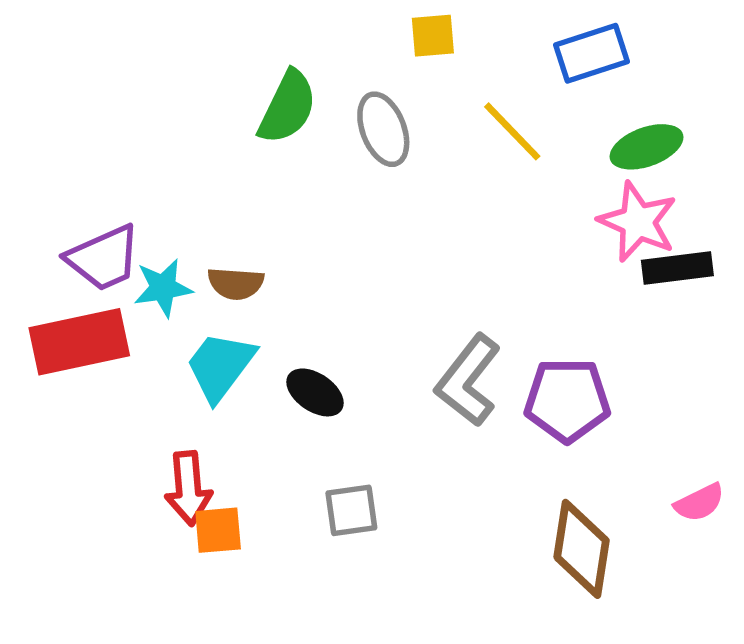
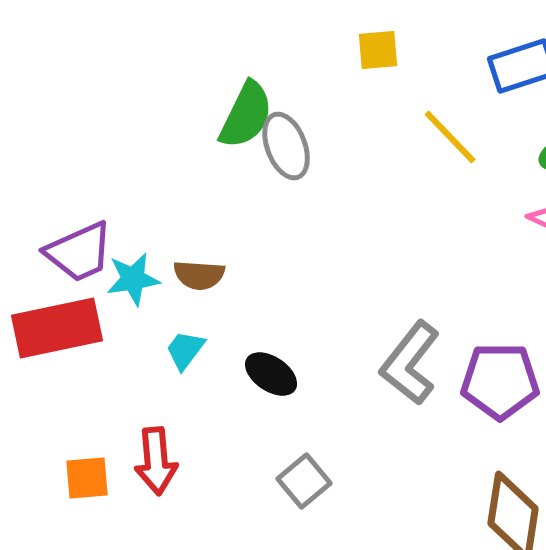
gray ellipse: (383, 129) -> (286, 146), moved
cyan trapezoid: (220, 366) -> (185, 350), size x0.6
gray square: (351, 510) -> (304, 481), turned -32
orange square: (218, 530) -> (87, 478), moved

